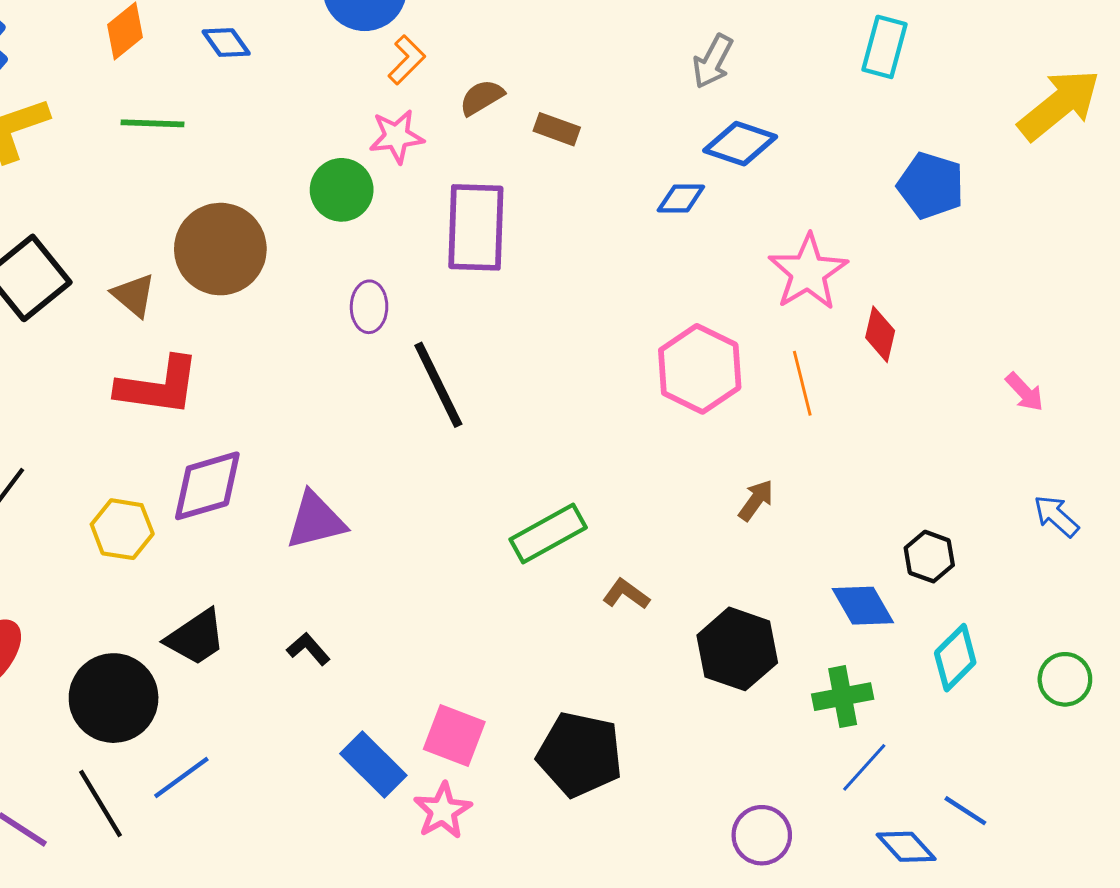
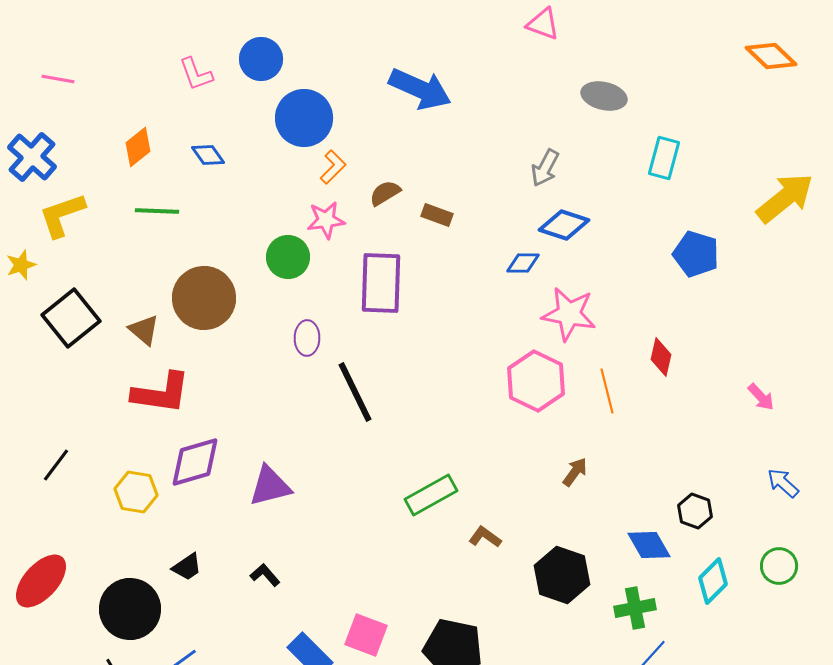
pink star: (808, 272) -> (569, 314), moved, turned -30
black trapezoid: (196, 637) -> (187, 567), size x0.7
green circle: (1065, 679) -> (779, 566), moved

